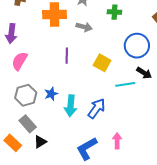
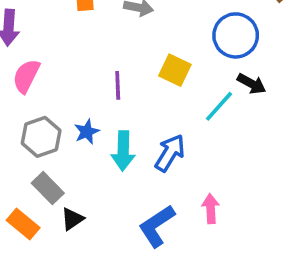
purple line: (67, 56) -> (118, 85), moved
cyan line: (125, 84) -> (219, 106), turned -36

